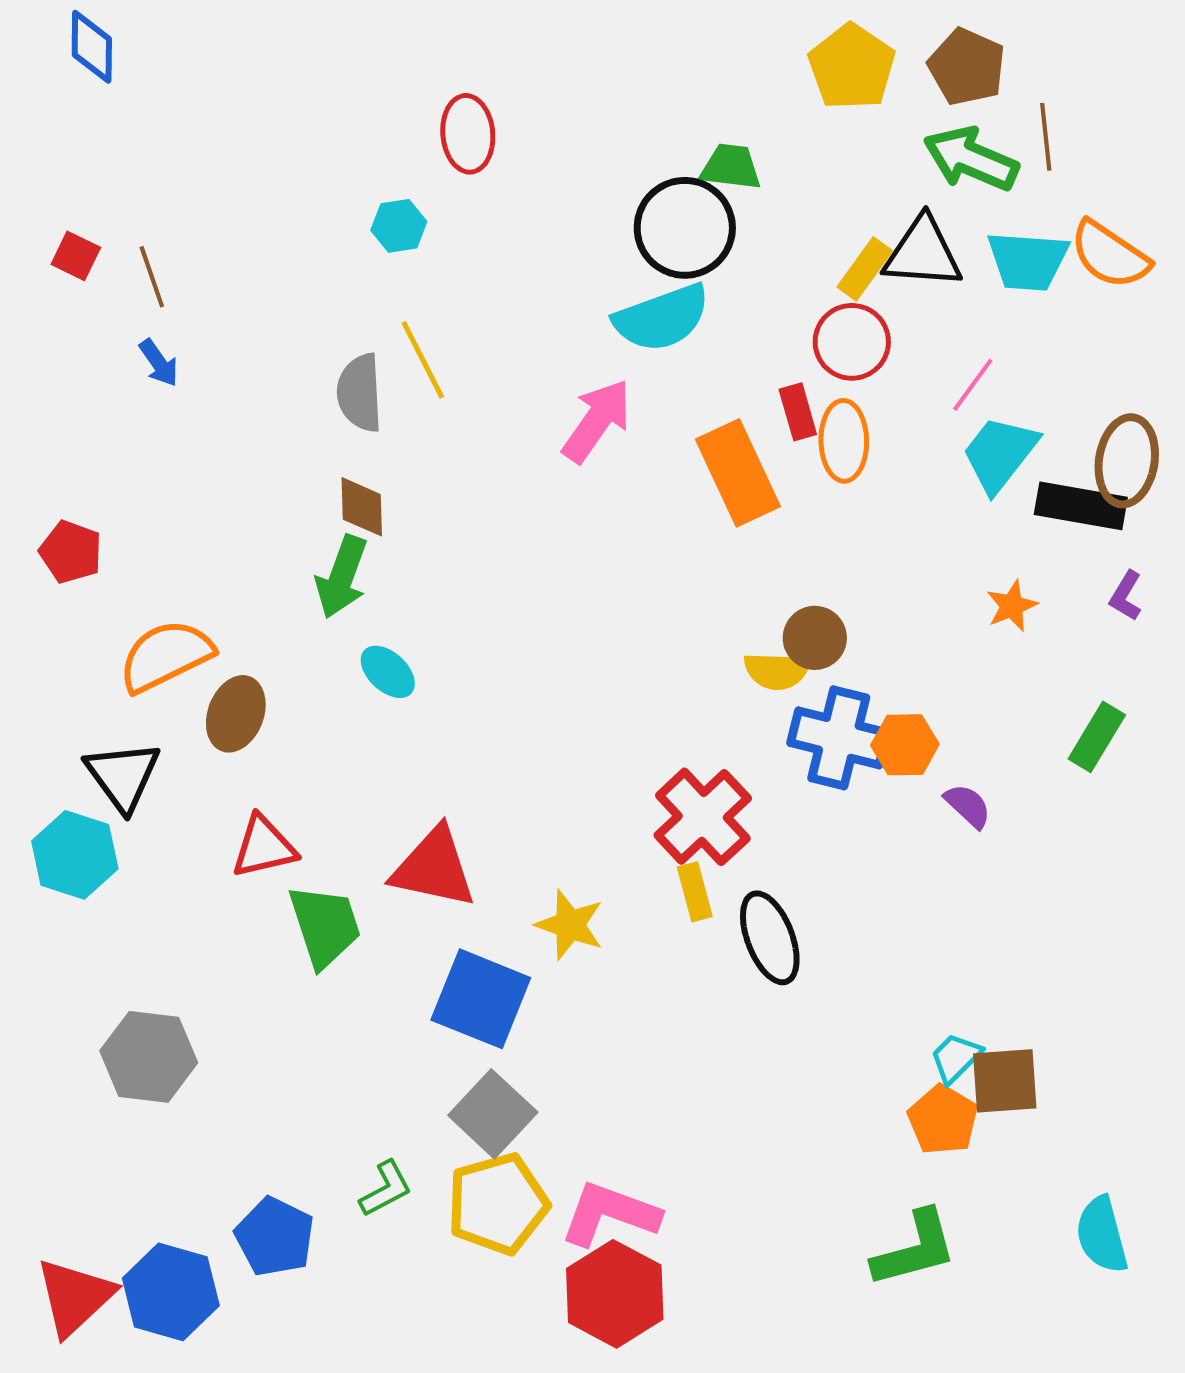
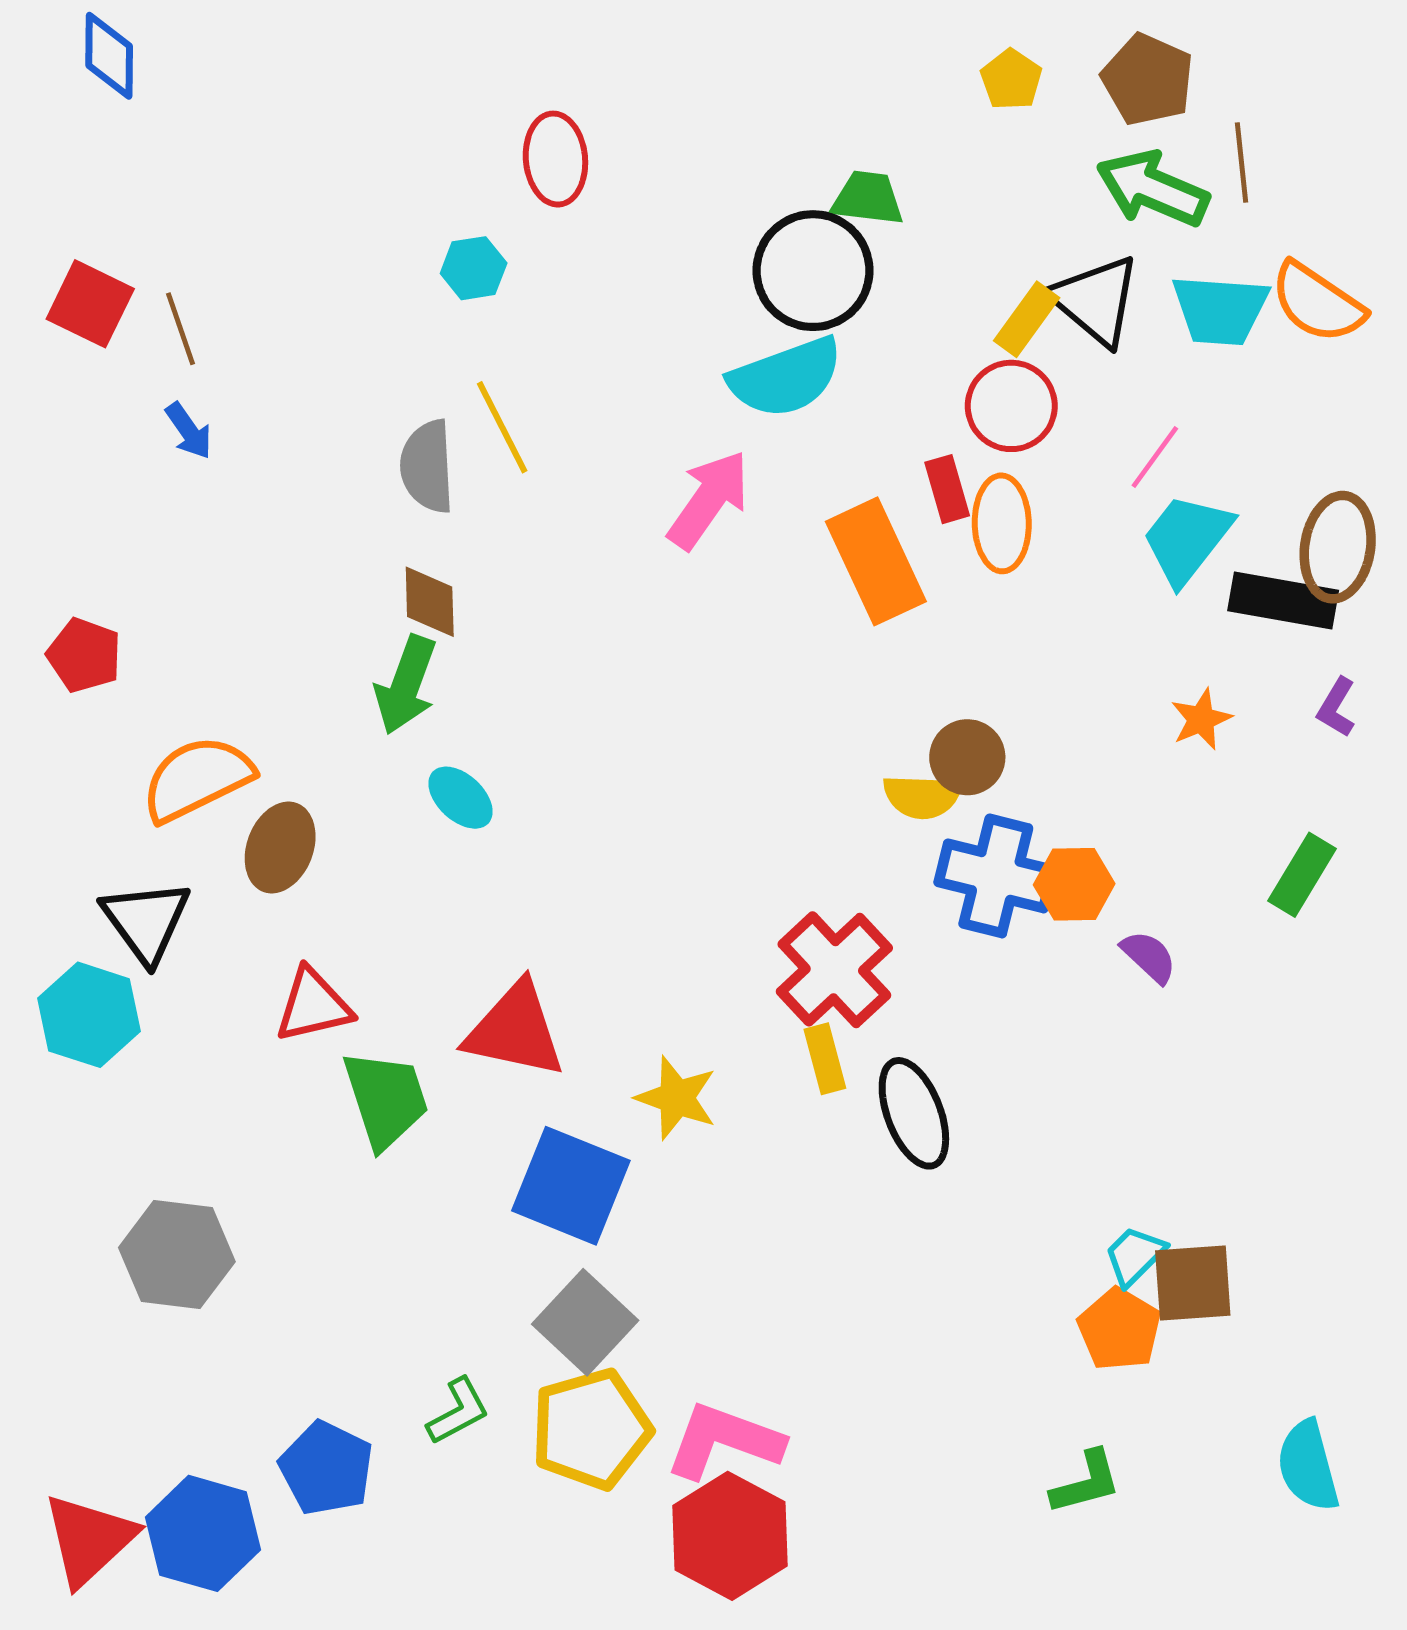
yellow pentagon: (852, 67) -> (1011, 80), size x0.6
black triangle: (923, 253) -> (1096, 300), turned 36
red square: (76, 256) -> (90, 304), size x1.5
green L-shape: (915, 1249) -> (1086, 1482), size x0.7

